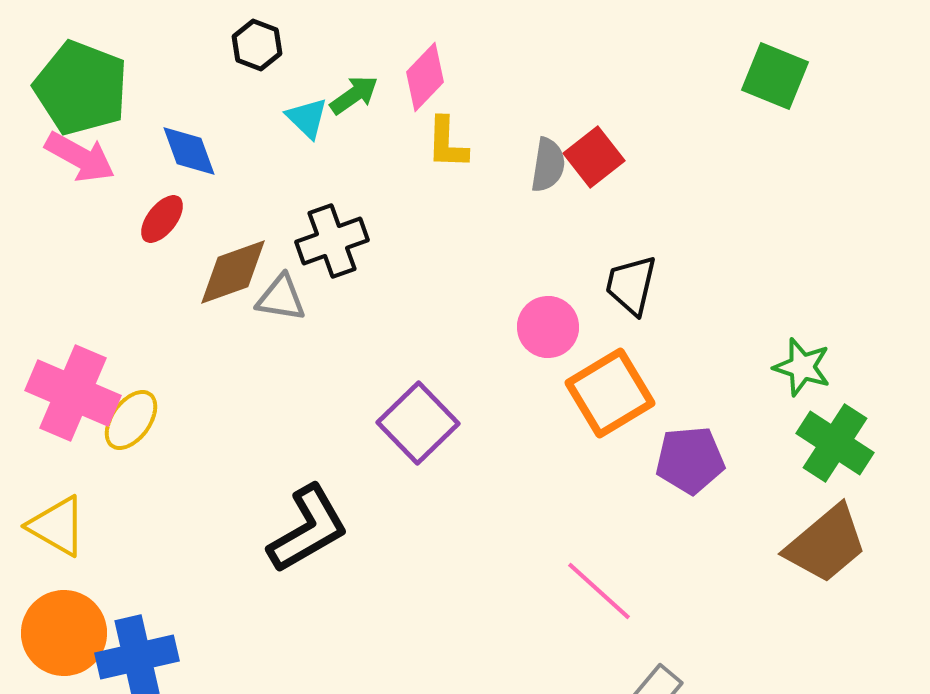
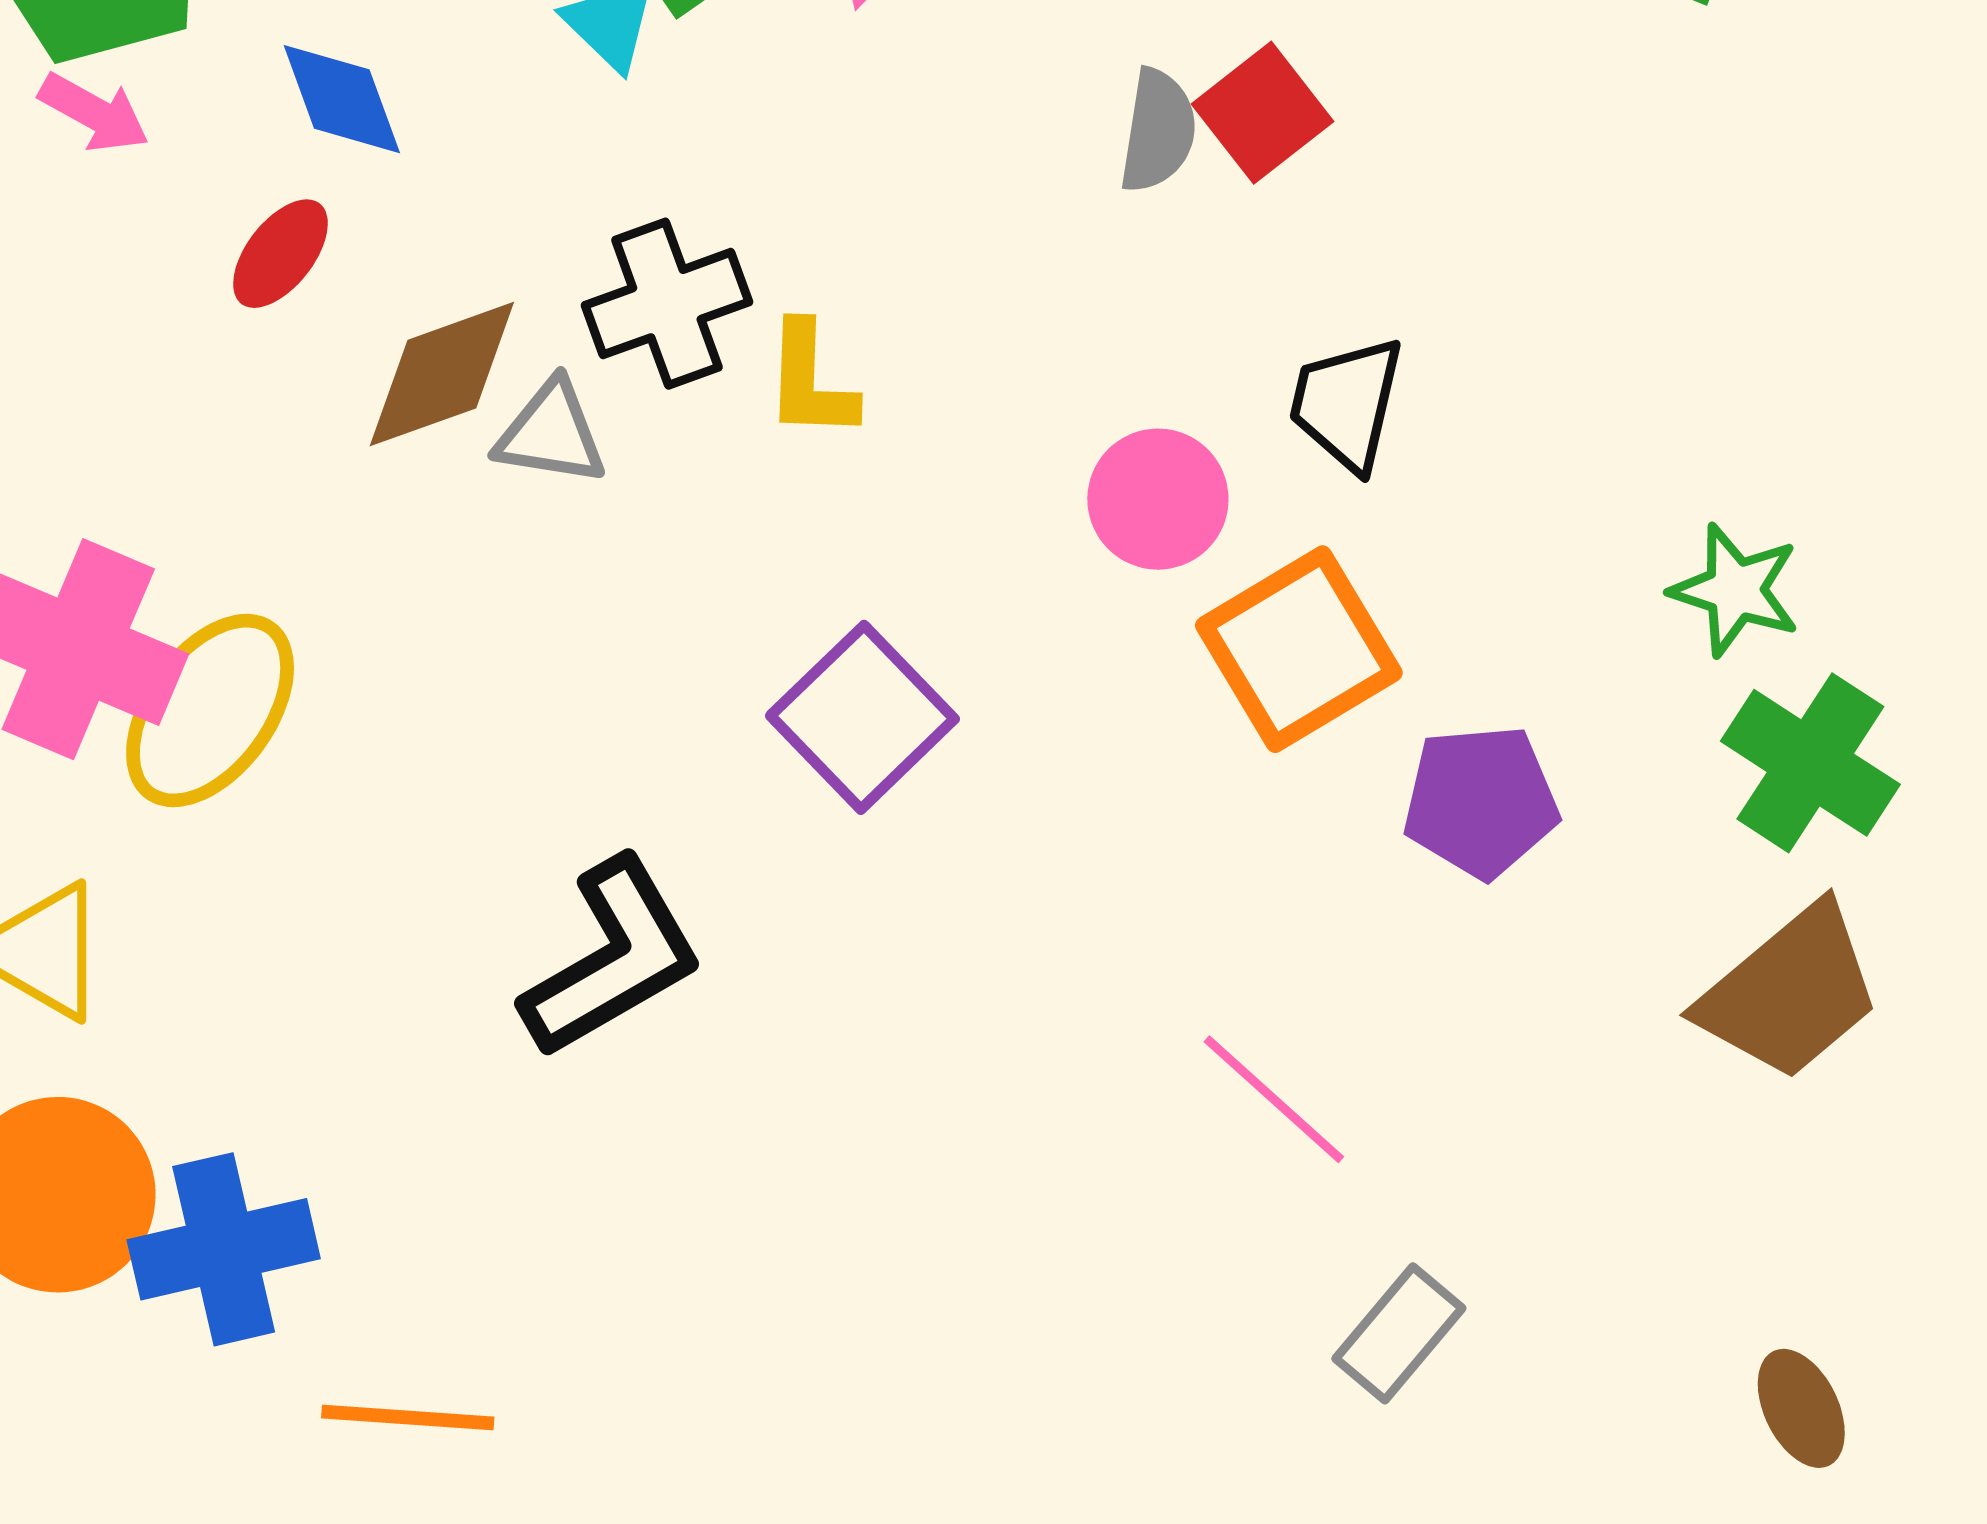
yellow L-shape: (447, 143) -> (810, 381), moved
pink arrow: (80, 157) -> (94, 113), size x0.7
yellow ellipse: (131, 420) -> (210, 711), size x1.4

